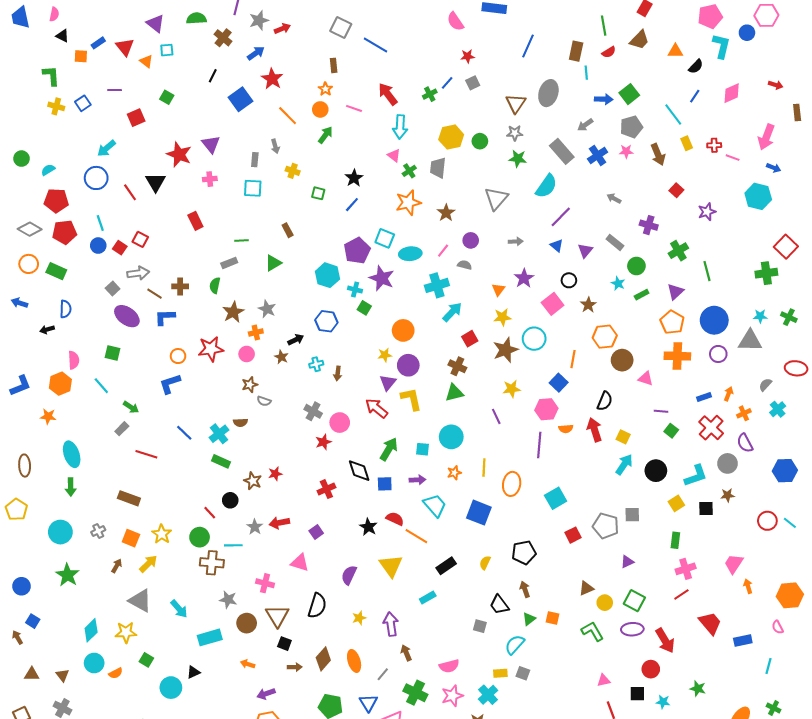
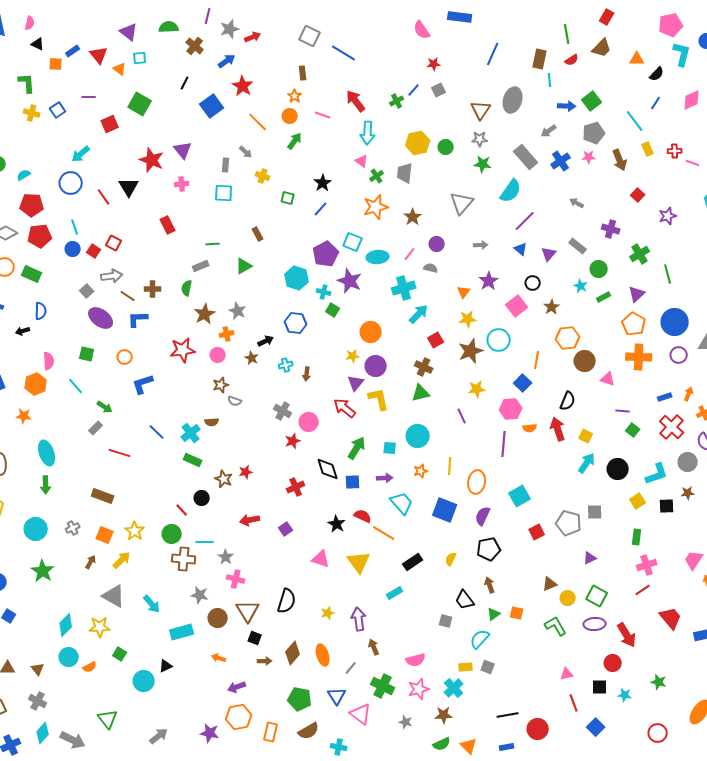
green square: (167, 97) -> (140, 104), size x1.6
gray arrow: (275, 146) -> (246, 152), turned -32
orange circle: (178, 356) -> (125, 357), moved
gray star: (255, 527) -> (226, 557), moved
pink triangle: (300, 563) -> (321, 559), moved
purple semicircle: (349, 575) -> (483, 516), moved

